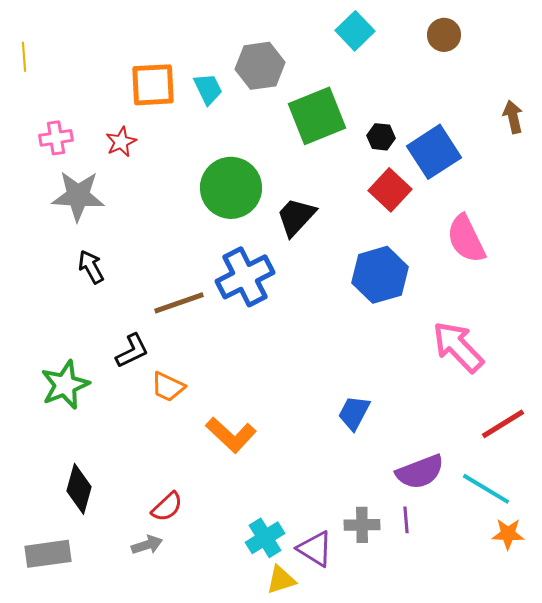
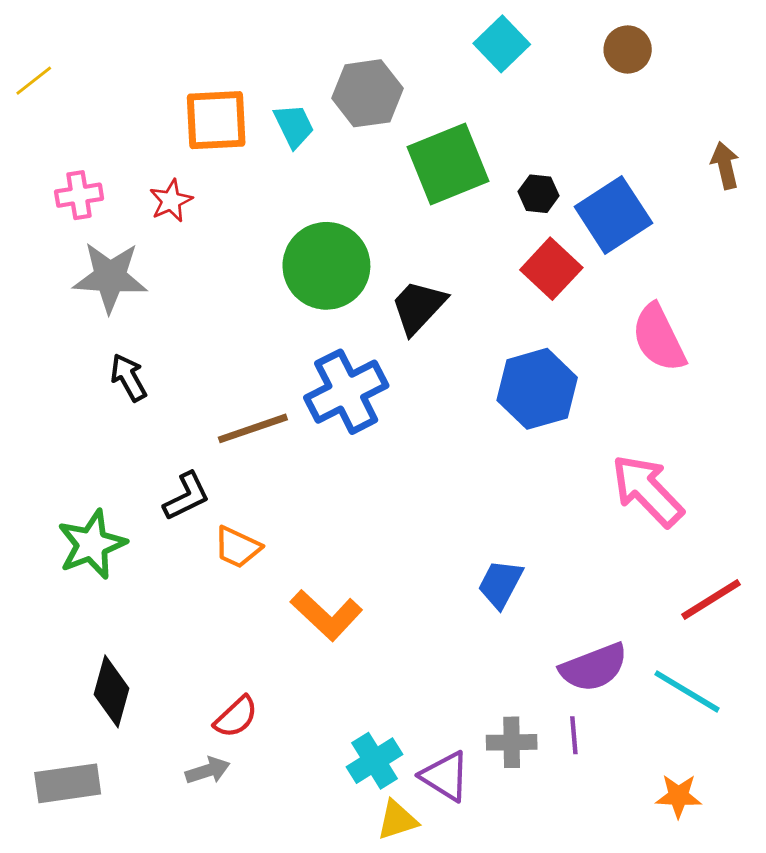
yellow line: (24, 57) -> (34, 81), turned 56
orange star: (508, 534) -> (679, 796), moved

